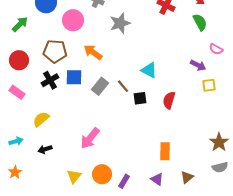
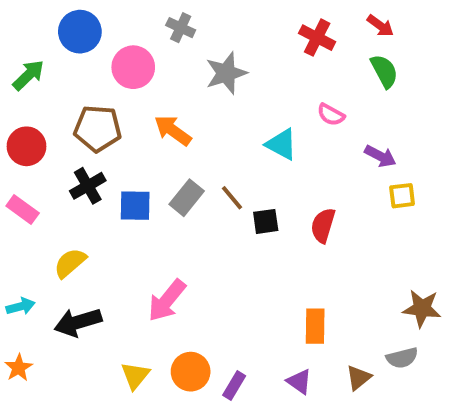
pink semicircle: (216, 49) -> (331, 115), moved
cyan triangle: (149, 70) -> (282, 144), moved
blue square: (74, 77) -> (135, 206), moved
brown star: (219, 142) -> (422, 308), turned -30
black arrow: (45, 149) -> (78, 322), size x1.6
gray semicircle: (220, 167) -> (402, 358), moved

